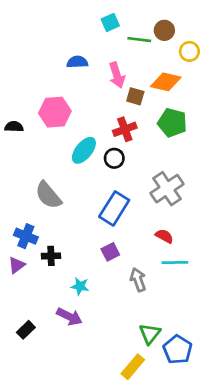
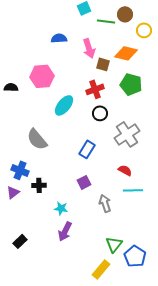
black circle: (114, 158) -> (100, 113), moved
blue rectangle: (114, 208) -> (87, 149), size x0.7
purple arrow: (69, 317) -> (65, 231), moved, turned 90

